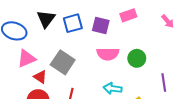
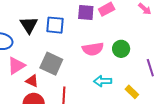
blue square: (73, 23) -> (55, 25), turned 30
purple square: (101, 25) -> (86, 13), moved

